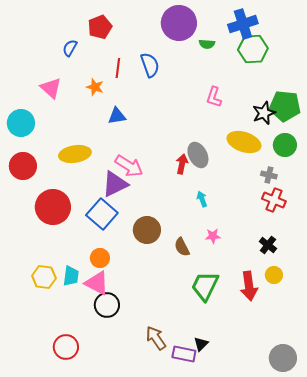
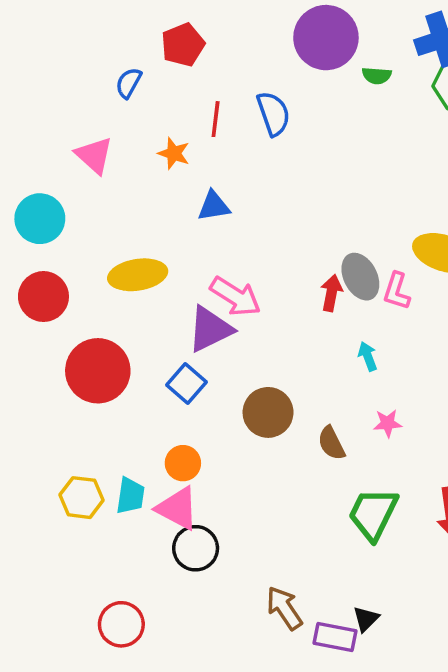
pink L-shape: (214, 97) -> (397, 291), moved
blue square: (102, 214) -> (187, 383), size x0.7

